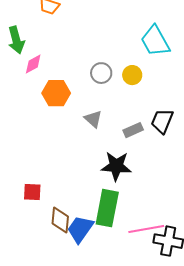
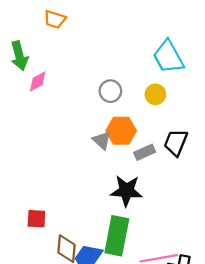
yellow circle: (132, 75) -> (155, 94), moved
orange hexagon: (56, 93) -> (121, 131), moved

